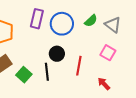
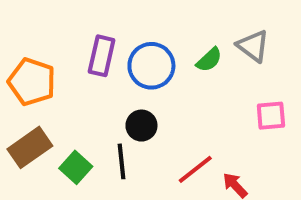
gray triangle: (113, 25) -> (253, 46), moved
pink square: (108, 53) -> (271, 116), moved, turned -35
red line: (79, 66) -> (195, 169), moved, turned 42

